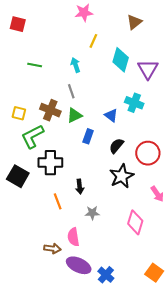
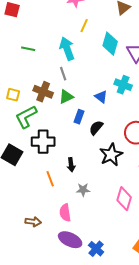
cyan arrow: (75, 65) -> (67, 49), size x1.6
black semicircle: (116, 146) -> (96, 128), moved
brown arrow: (52, 249) -> (33, 222), moved

